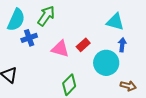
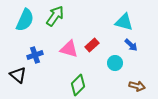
blue cross: (29, 38) -> (35, 55), moved
blue arrow: (122, 45) -> (131, 45), turned 128
cyan circle: (106, 63) -> (115, 63), size x0.6

